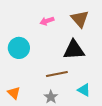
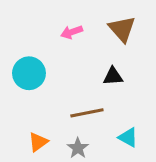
black triangle: (74, 50) -> (113, 76), size x0.6
orange triangle: (14, 93) -> (38, 142), moved, turned 40

